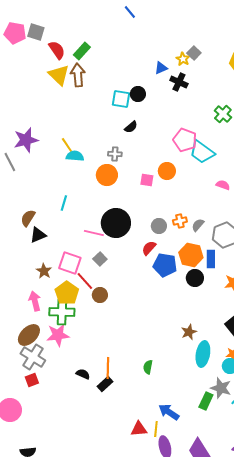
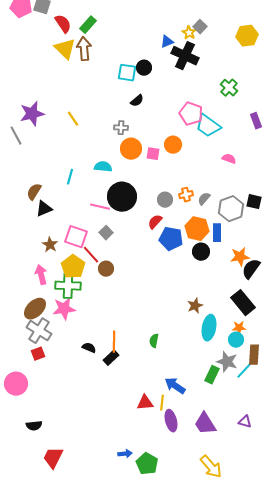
black cross: (179, 82) -> (185, 56), size x1.5
cyan semicircle: (75, 156) -> (103, 167), moved
orange circle: (107, 175) -> (131, 149), moved

